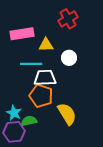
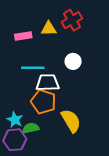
pink rectangle: (22, 34) -> (23, 36), size x0.7
yellow triangle: (46, 45) -> (49, 29), moved

